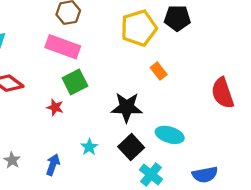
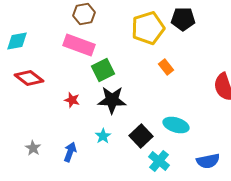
green square: (75, 82) -> (103, 70), moved
black star: (127, 107) -> (112, 100), moved

